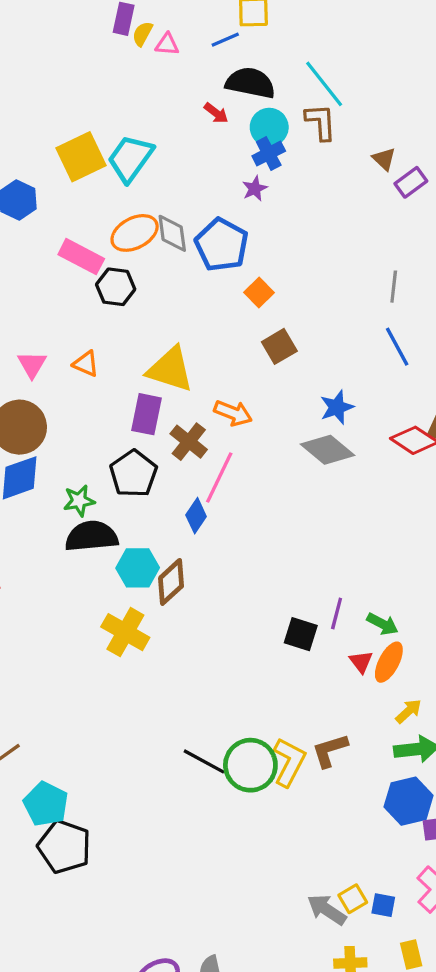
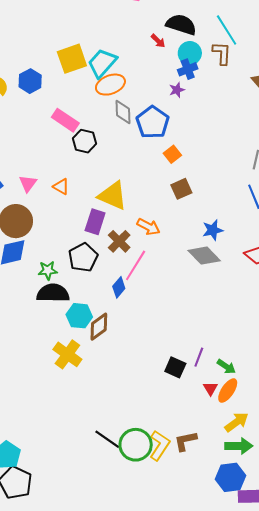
orange ellipse: (135, 233) -> (110, 85), moved
yellow arrow: (408, 711) -> (236, 422), size x1.4

